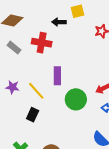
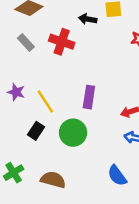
purple rectangle: (57, 76) -> (89, 97), moved
green circle: (76, 99) -> (73, 133), moved

